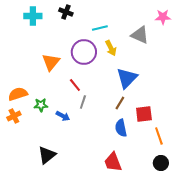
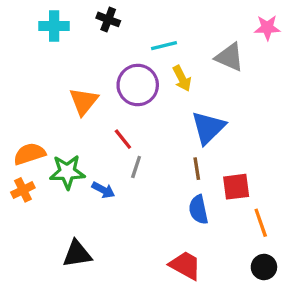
brown line: (120, 103) -> (197, 169), turned -40
green star: (41, 105) -> (67, 172), size x1.5
black triangle: (47, 155) -> (77, 254), turned 30
red trapezoid: (113, 162) -> (185, 265), turned 140

